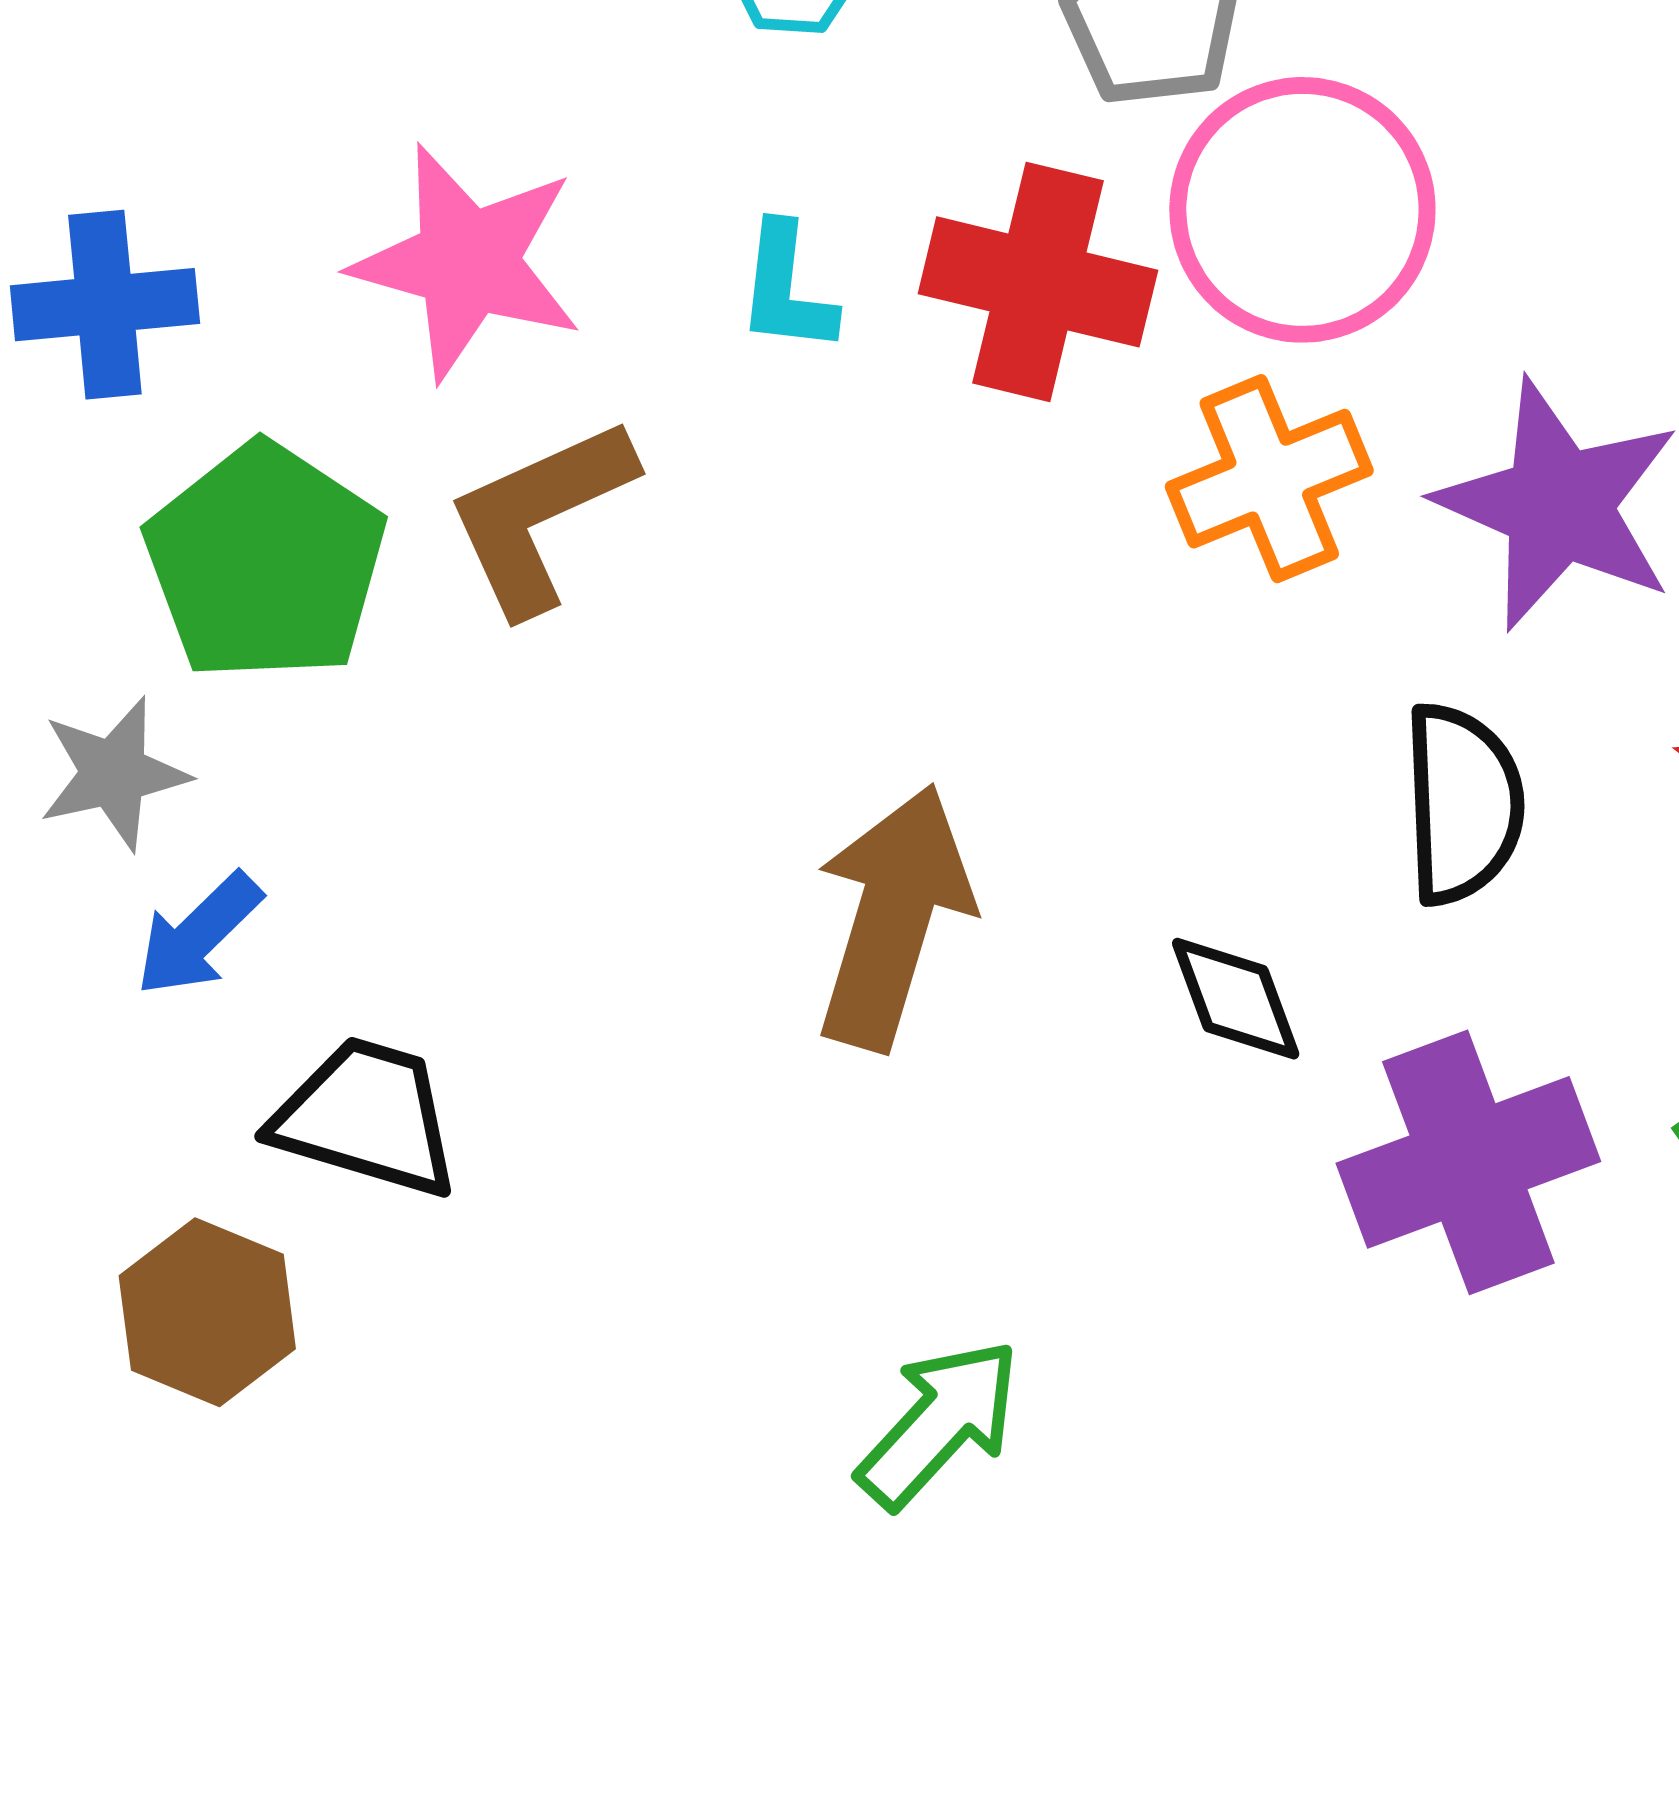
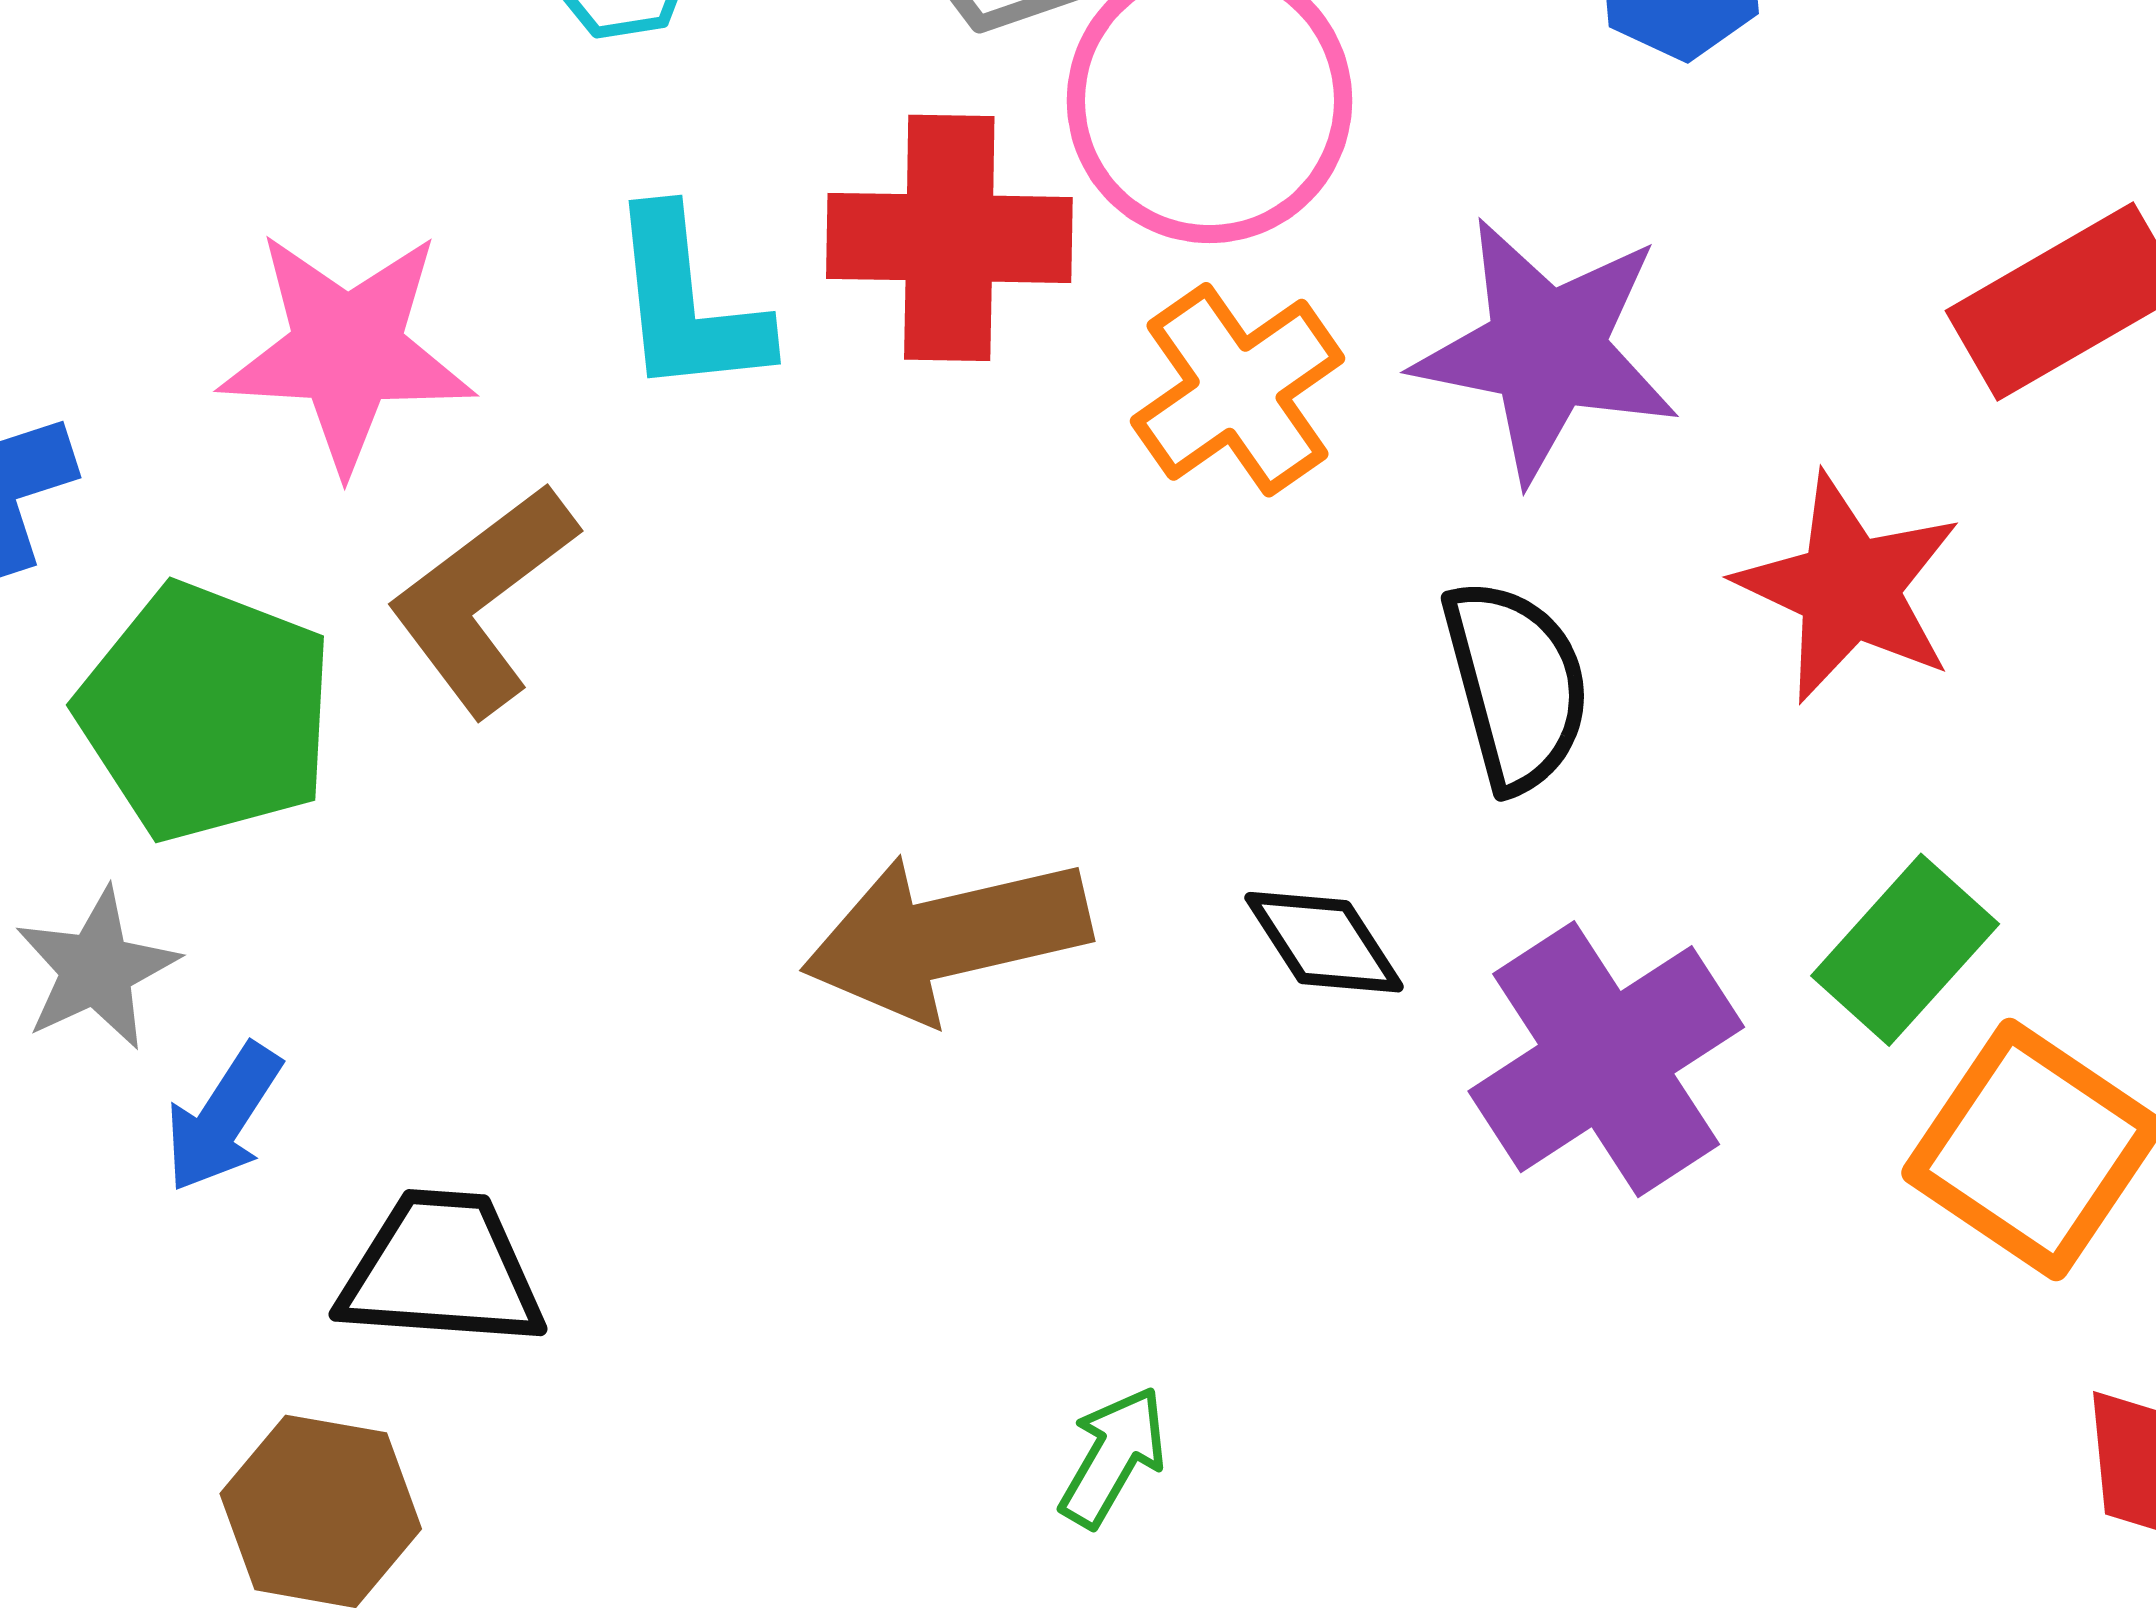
cyan L-shape: (786, 289) -> (687, 304), size x1.4
brown arrow: (893, 917) -> (946, 937), turned -107
green arrow: (939, 1424) -> (1113, 1457), size x0.7

